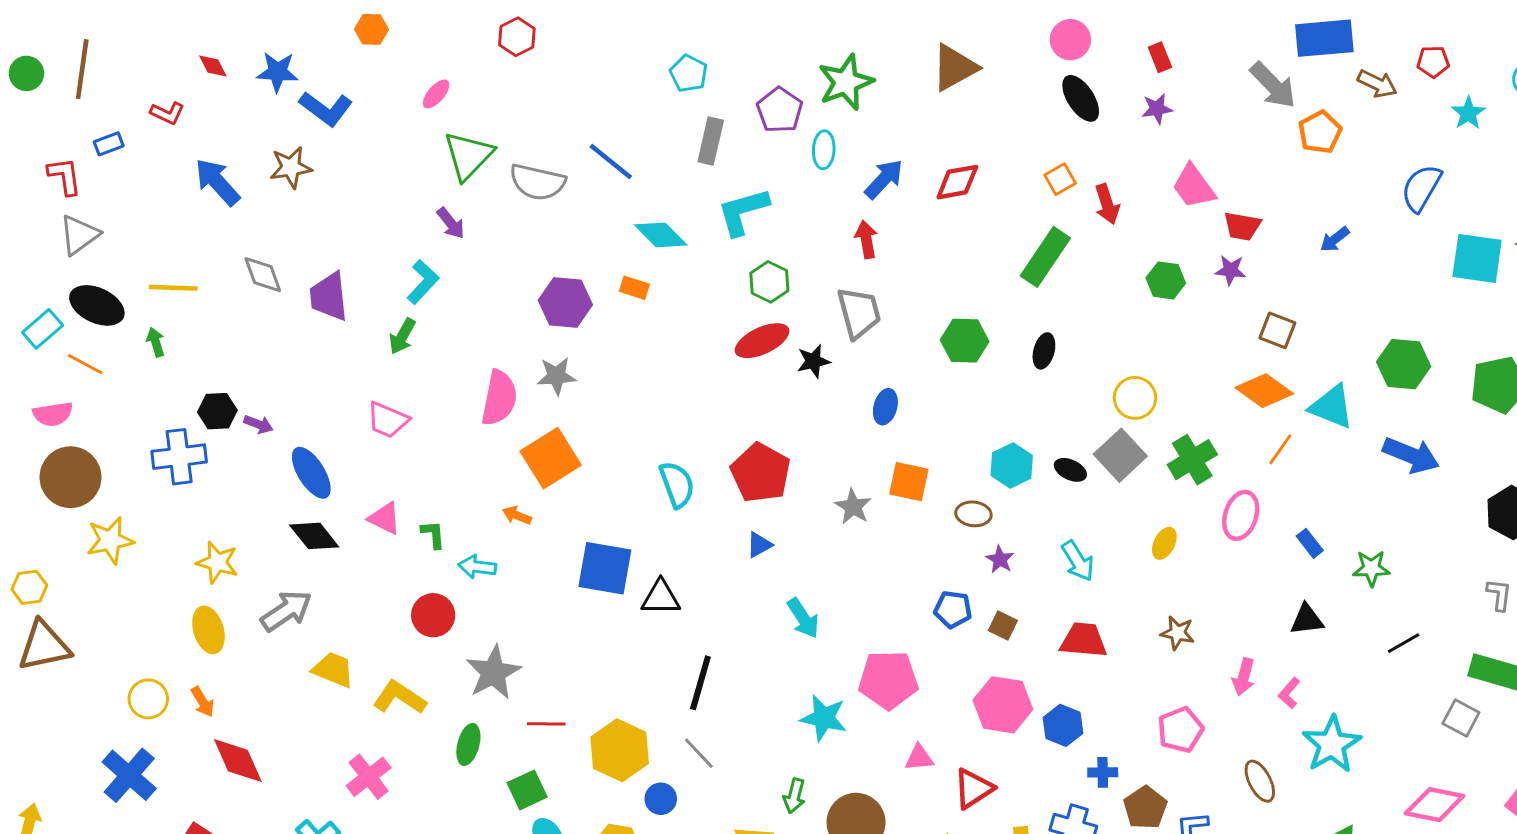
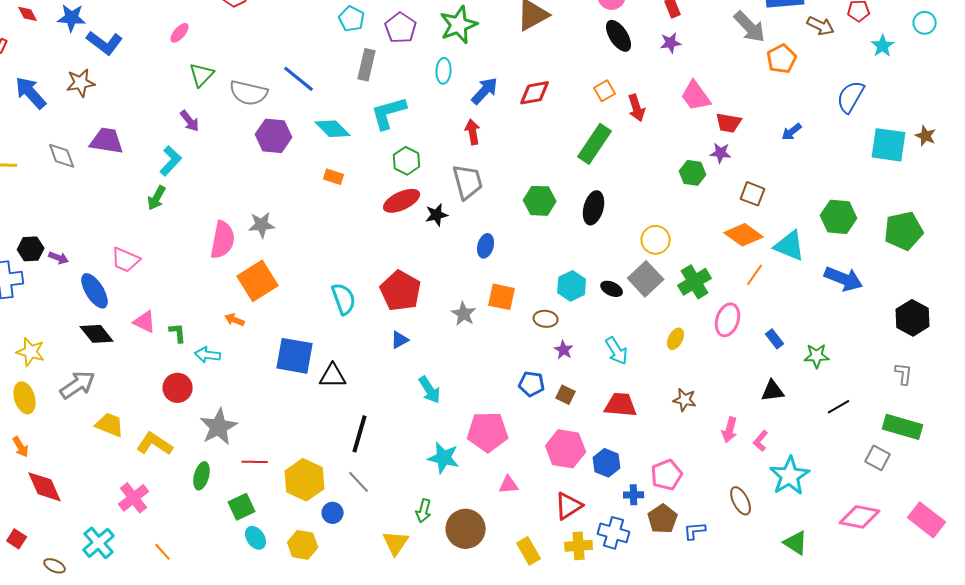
purple pentagon: (780, 110) -> (401, 28), moved
green triangle: (468, 156) -> (202, 75), size x0.7
green hexagon: (1166, 280) -> (693, 173), moved
orange rectangle: (634, 288) -> (334, 177), moved
purple trapezoid: (329, 297) -> (107, 141), moved, turned 105
purple hexagon: (565, 302) -> (274, 136), moved
black ellipse: (1044, 351) -> (594, 208), size x1.4
pink trapezoid: (388, 420) -> (126, 260), moved
pink pentagon: (1181, 730) -> (667, 475), moved
red triangle: (973, 788) -> (569, 506), moved

